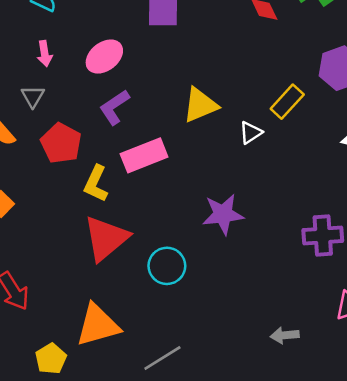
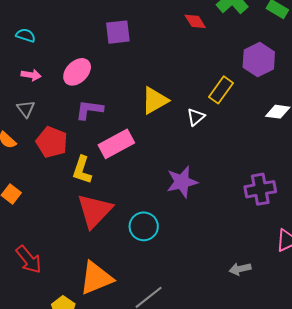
pink arrow: (45, 54) -> (31, 75), turned -66
purple L-shape: (114, 107) -> (89, 110), turned 48

